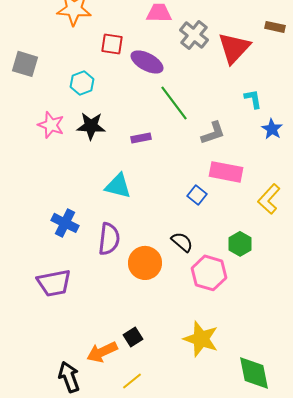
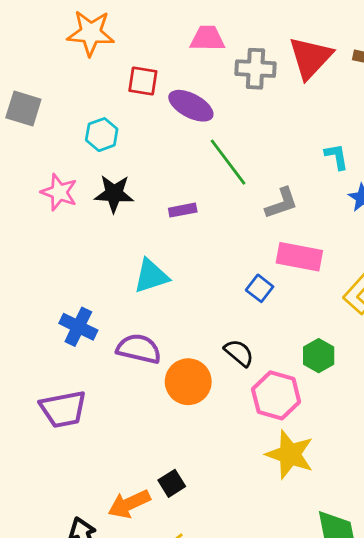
gray cross: (194, 35) -> (255, 69), turned -36
red triangle: (234, 48) -> (310, 58), moved
cyan triangle: (118, 186) -> (151, 276), turned -32
purple semicircle: (109, 239) -> (139, 349), turned -84
yellow star: (201, 339) -> (290, 454), moved

